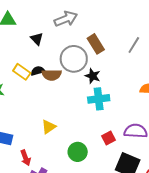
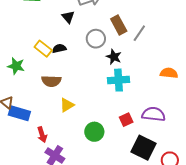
black triangle: (37, 39) -> (68, 17), moved
gray line: (134, 45) -> (139, 33), moved
gray circle: (74, 59) -> (96, 39), size x0.7
brown semicircle: (52, 75) -> (51, 81), moved

